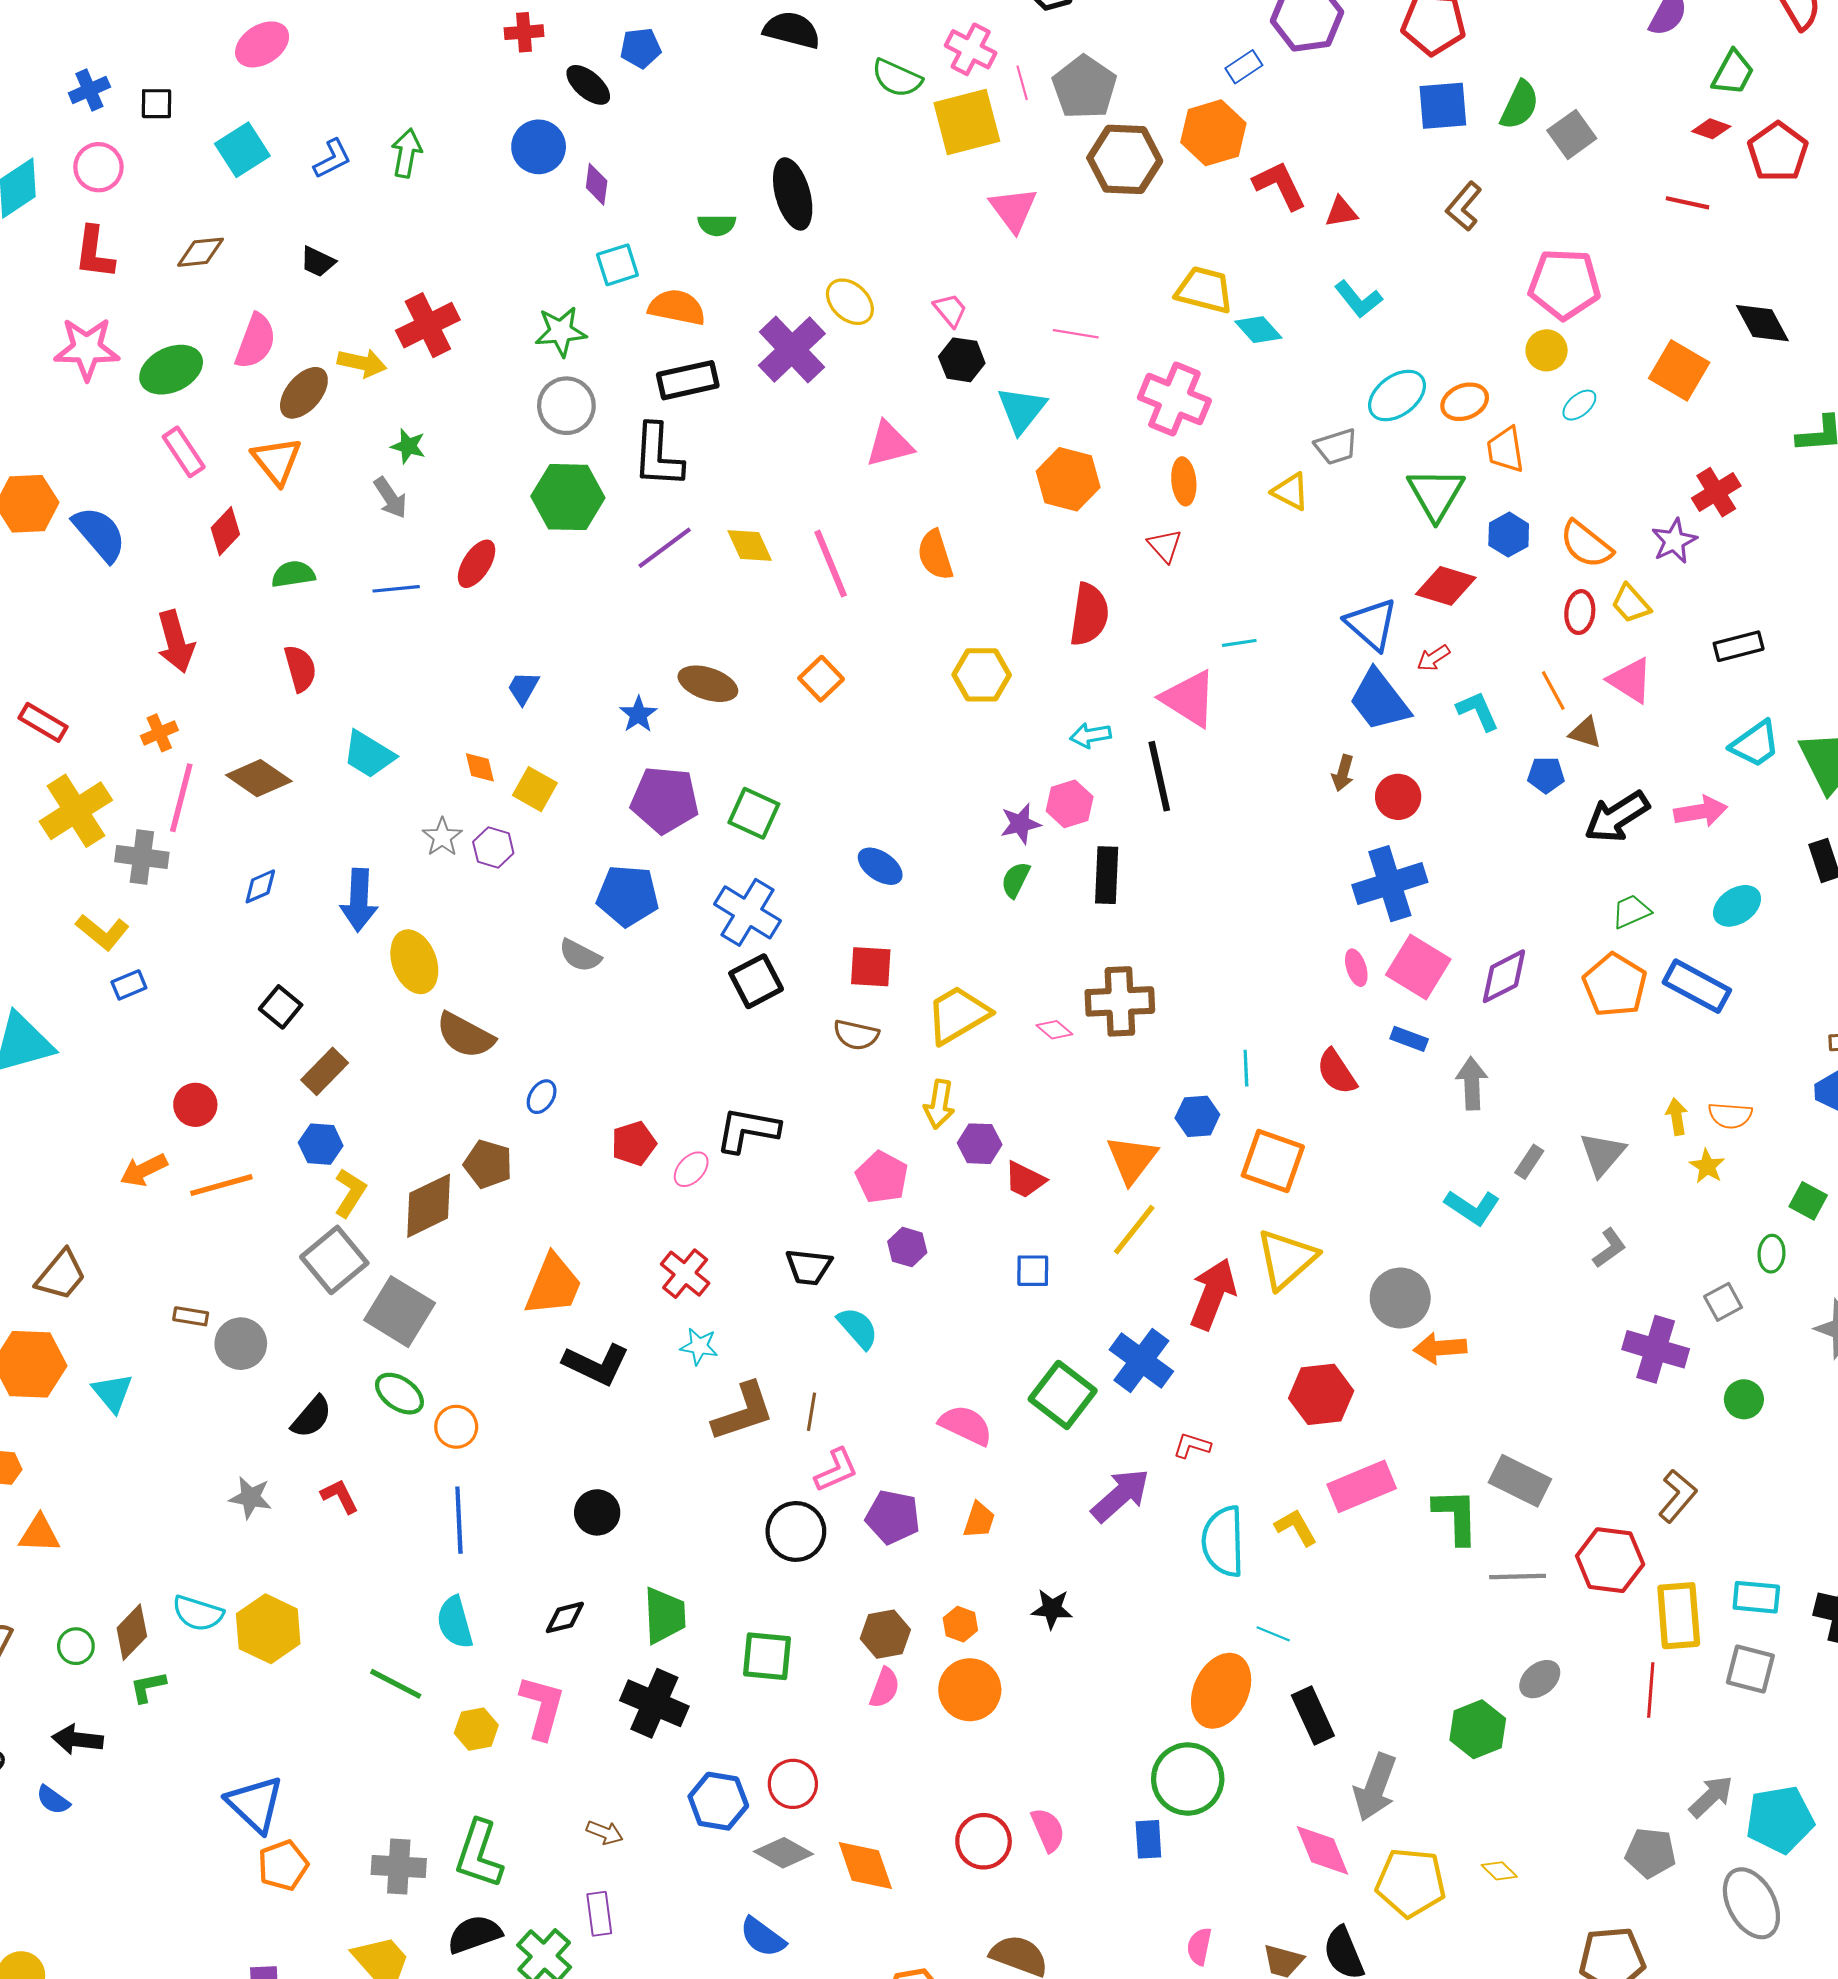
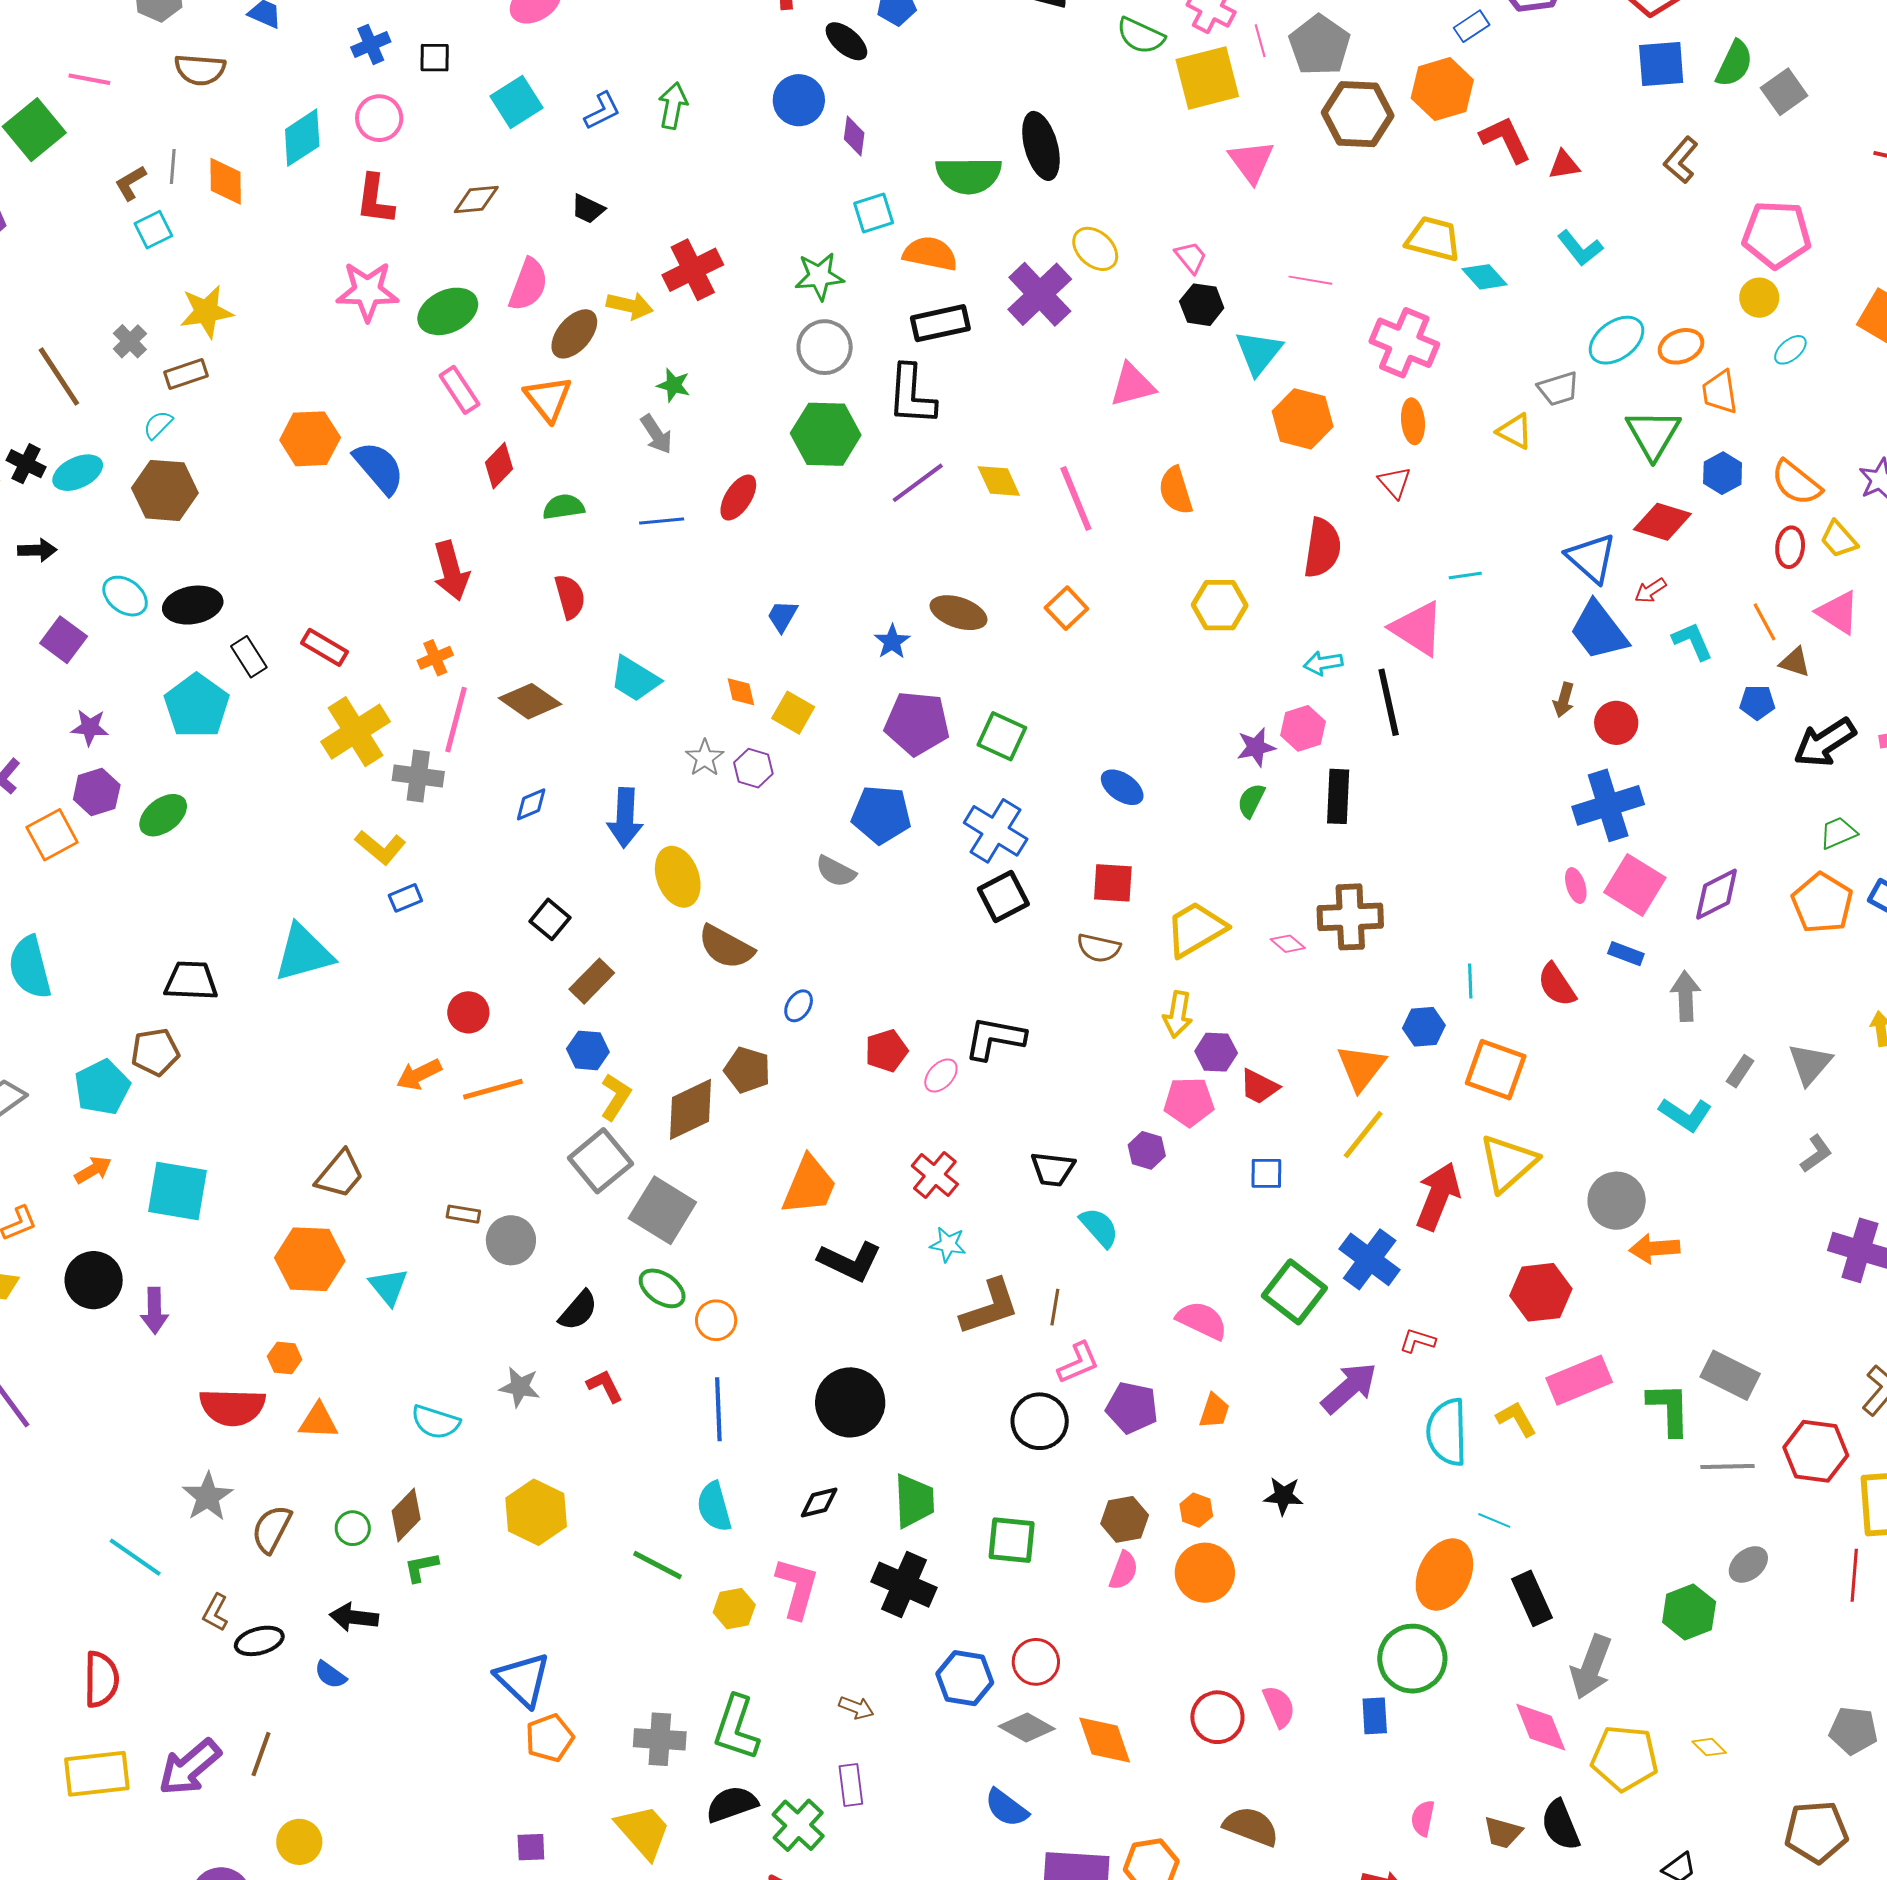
green semicircle: (717, 225) -> (969, 175), size x1.8
pink pentagon: (882, 1177) -> (1189, 1102), moved, turned -30
black circle: (597, 1512) -> (850, 1402), size x1.6
cyan semicircle: (198, 1613) -> (436, 1422), moved

